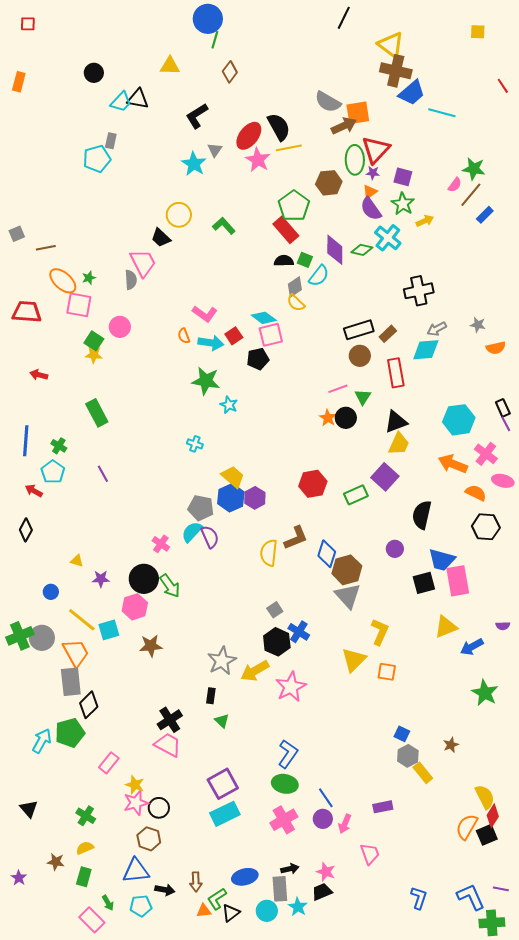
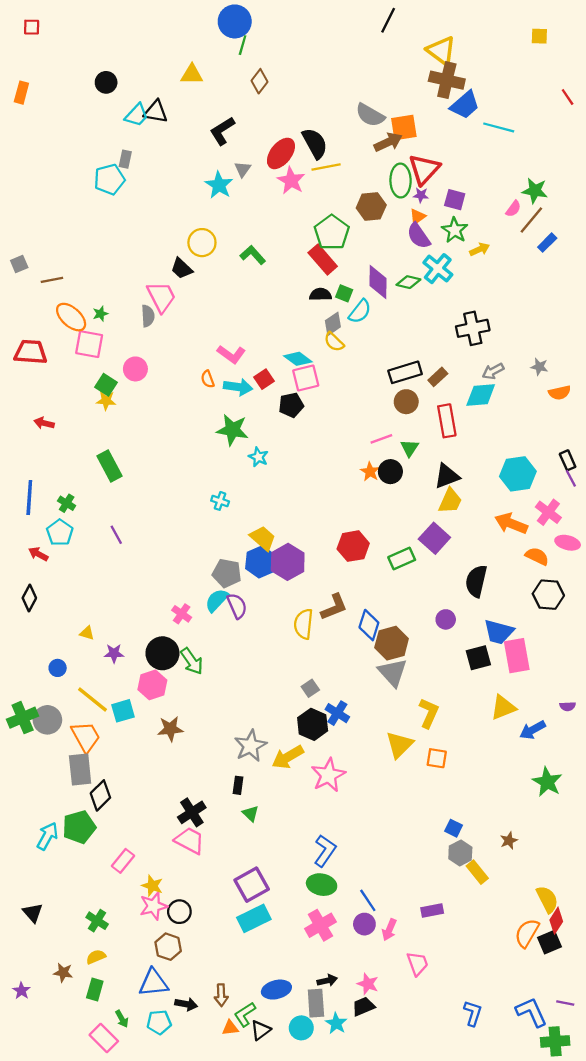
purple hexagon: (255, 498) -> (288, 562), size x1.4

